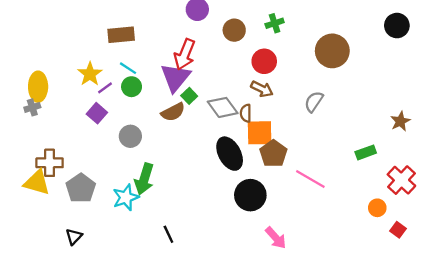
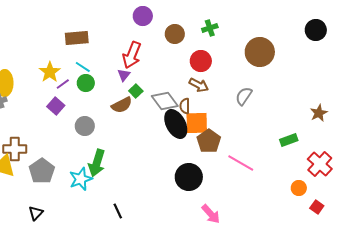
purple triangle: (175, 77) -> (124, 75), size x0.5
black ellipse: (230, 154) -> (176, 124), moved

